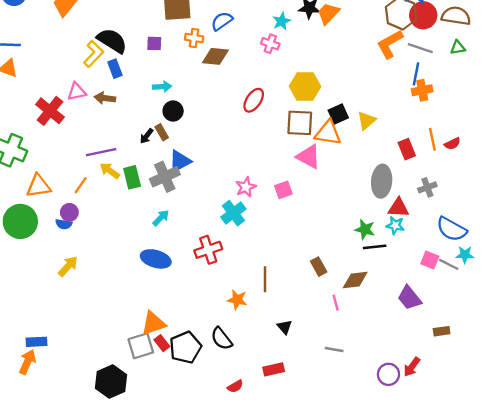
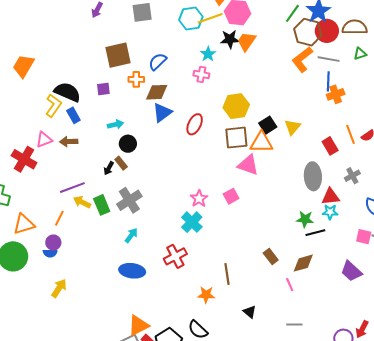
blue triangle: (180, 161) -> (162, 113), moved

